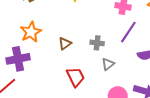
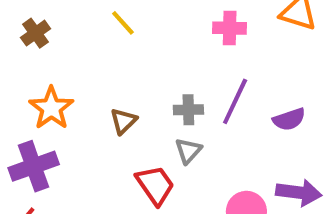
purple line: (128, 32) -> (235, 101), moved
gray triangle: (108, 64) -> (188, 151), moved

